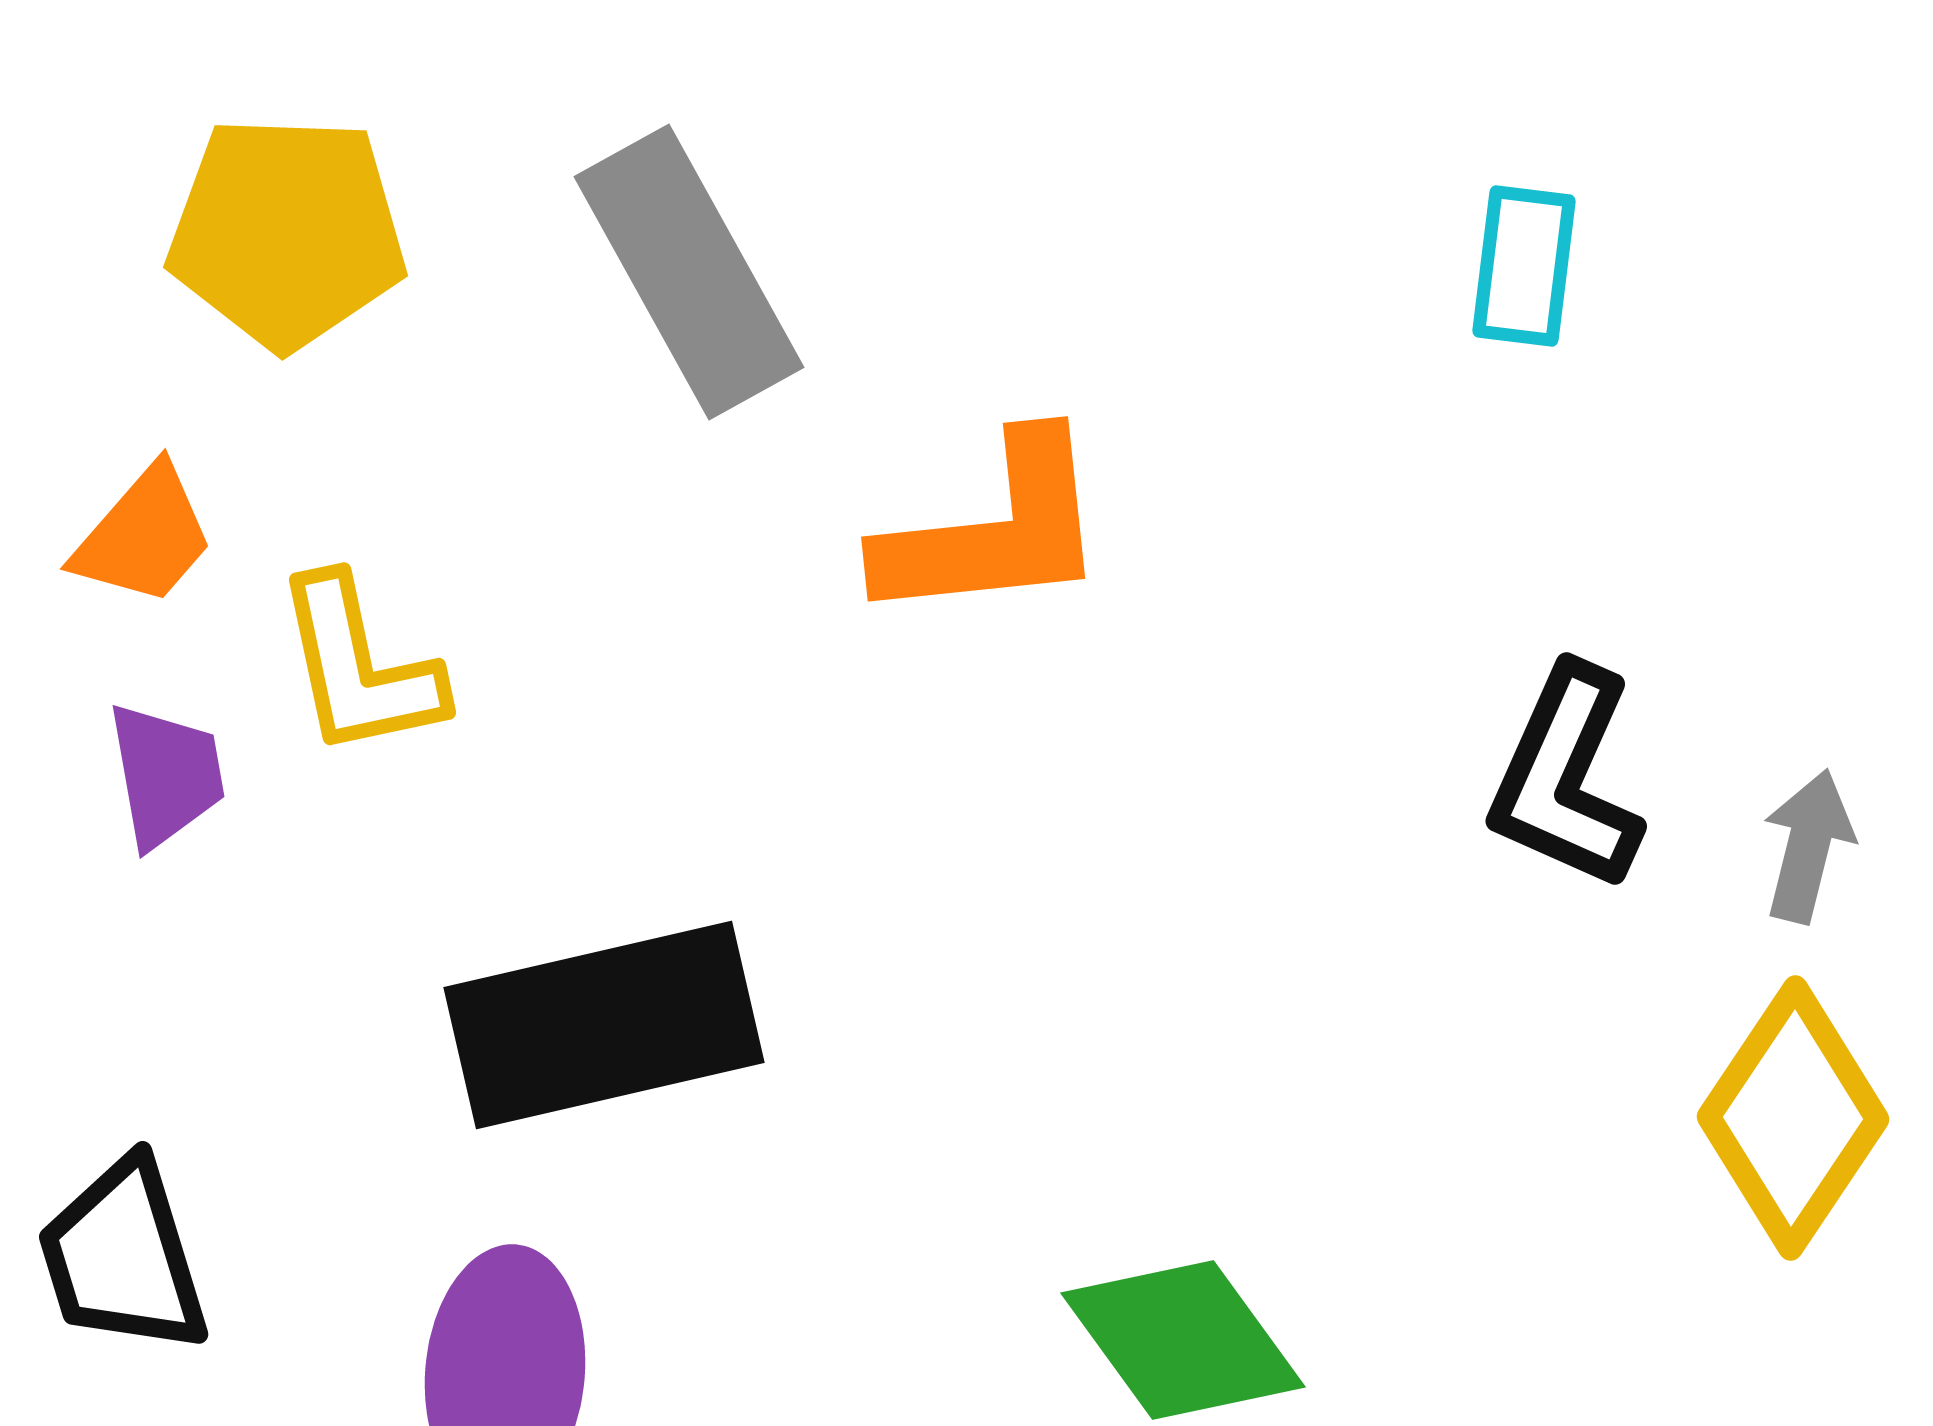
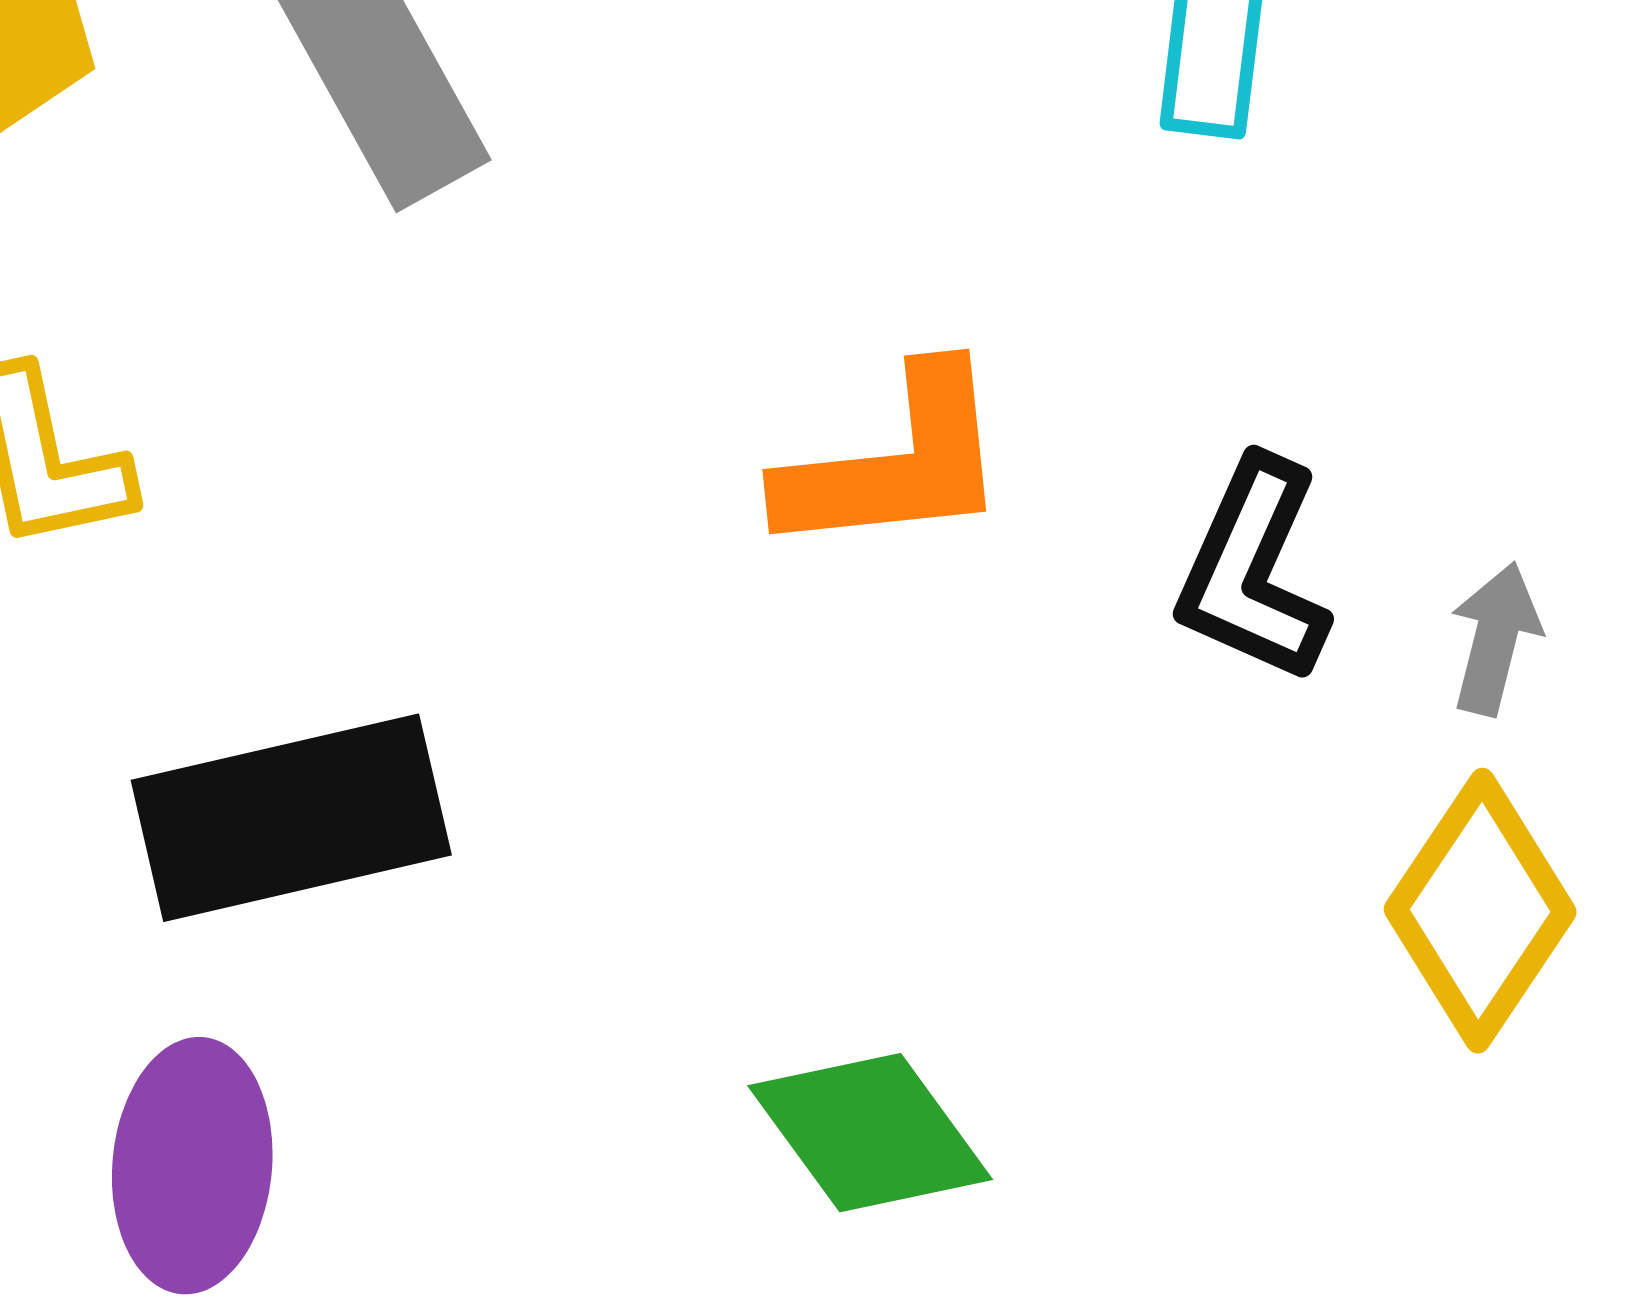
orange L-shape: (994, 530) -> (895, 463), moved

